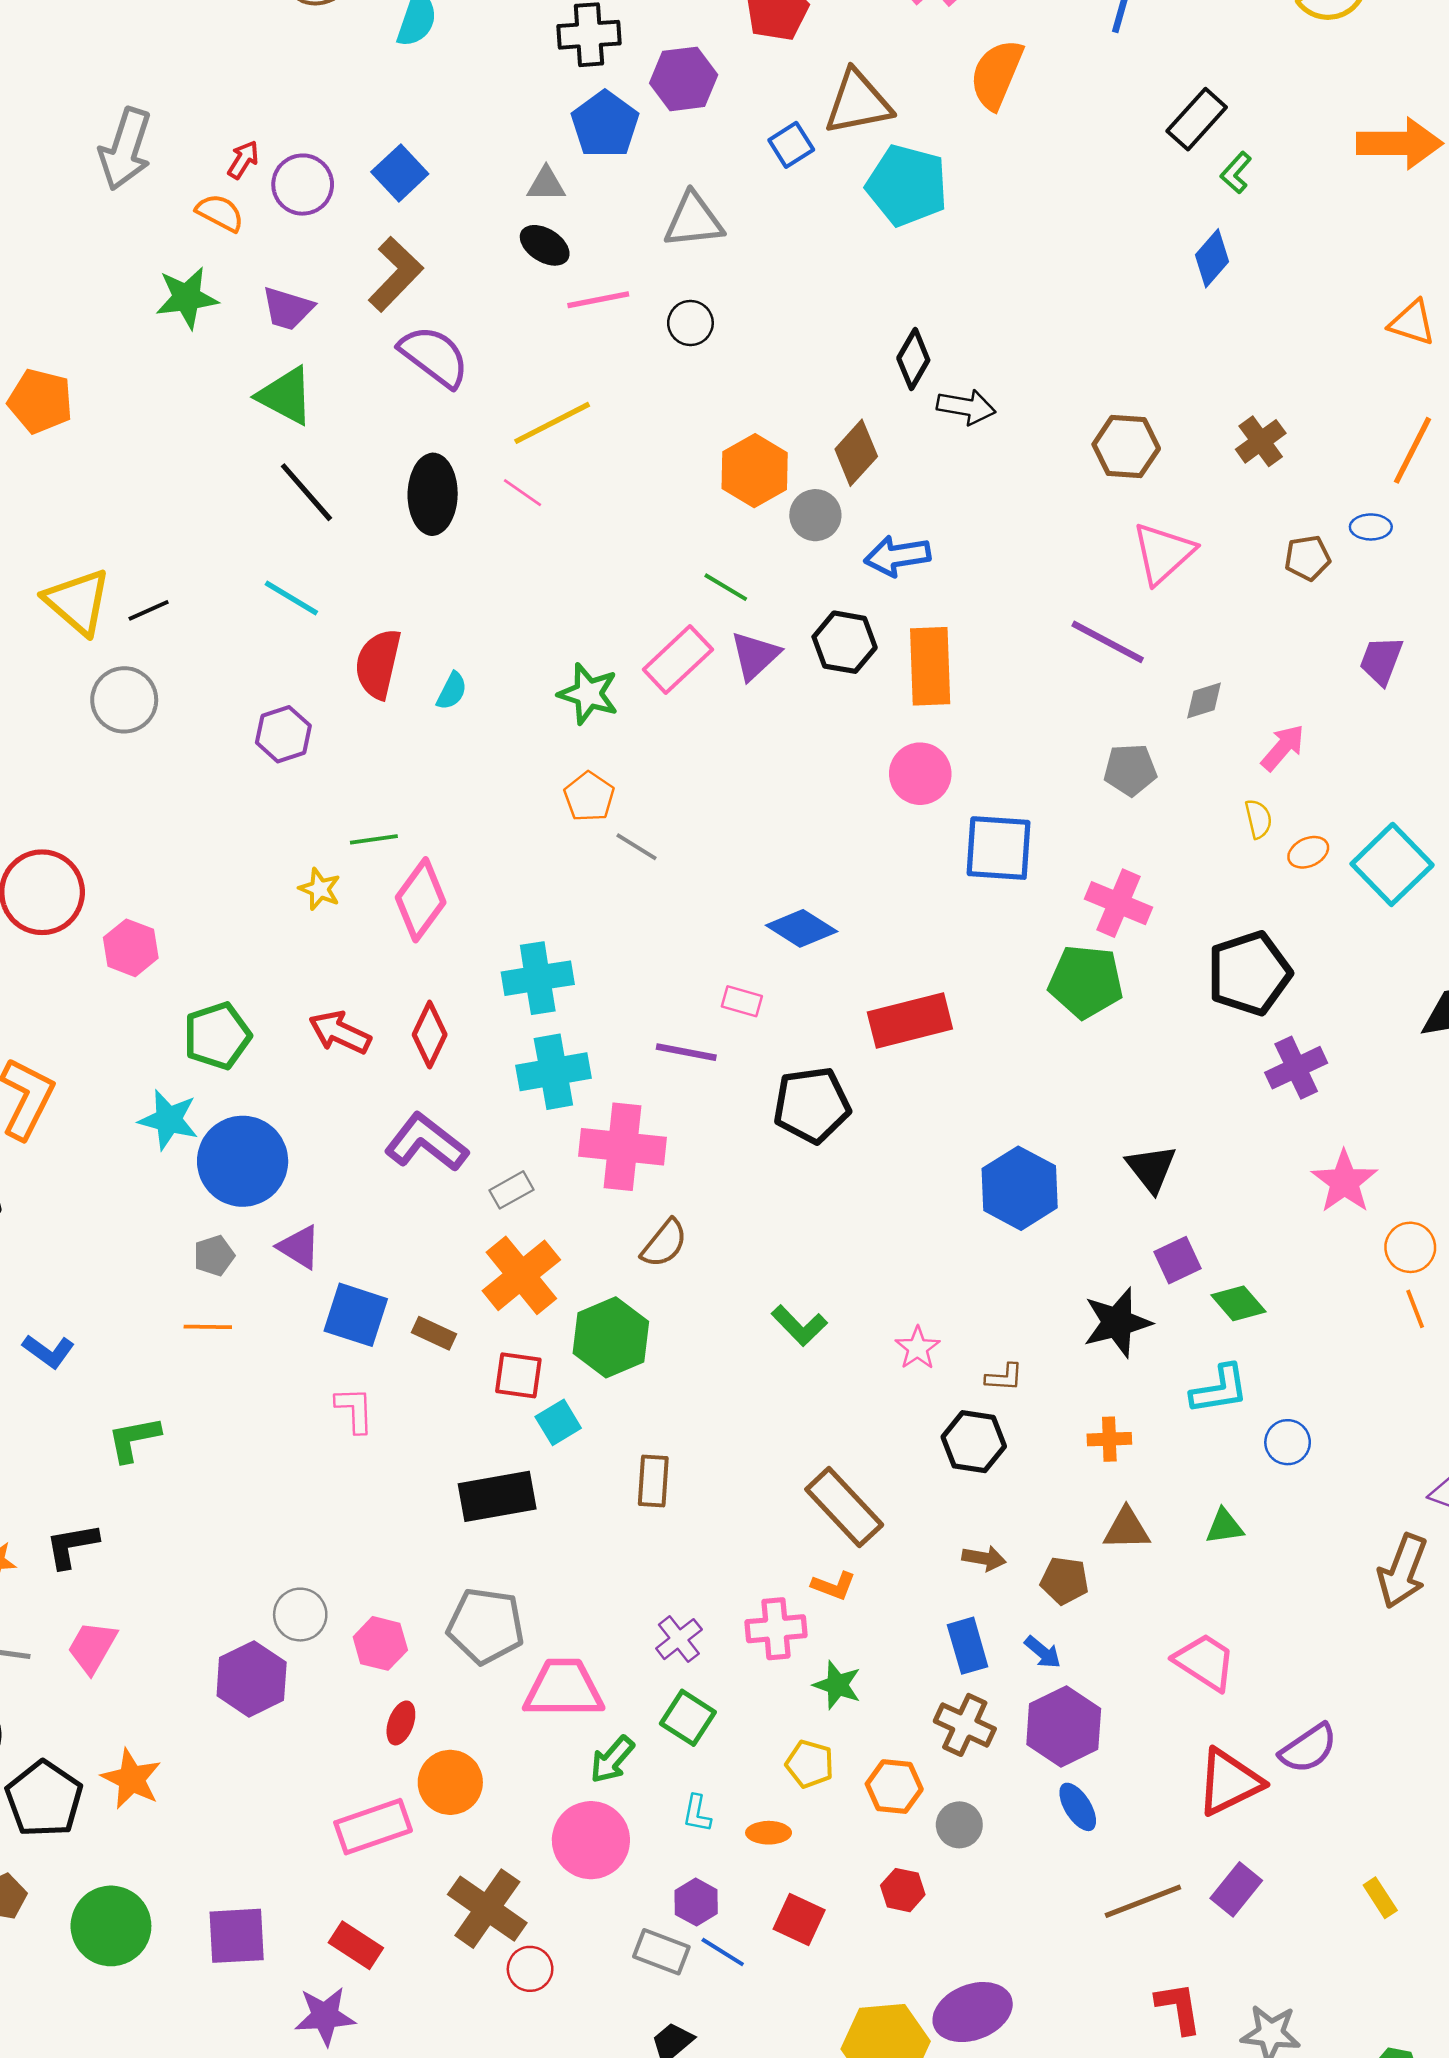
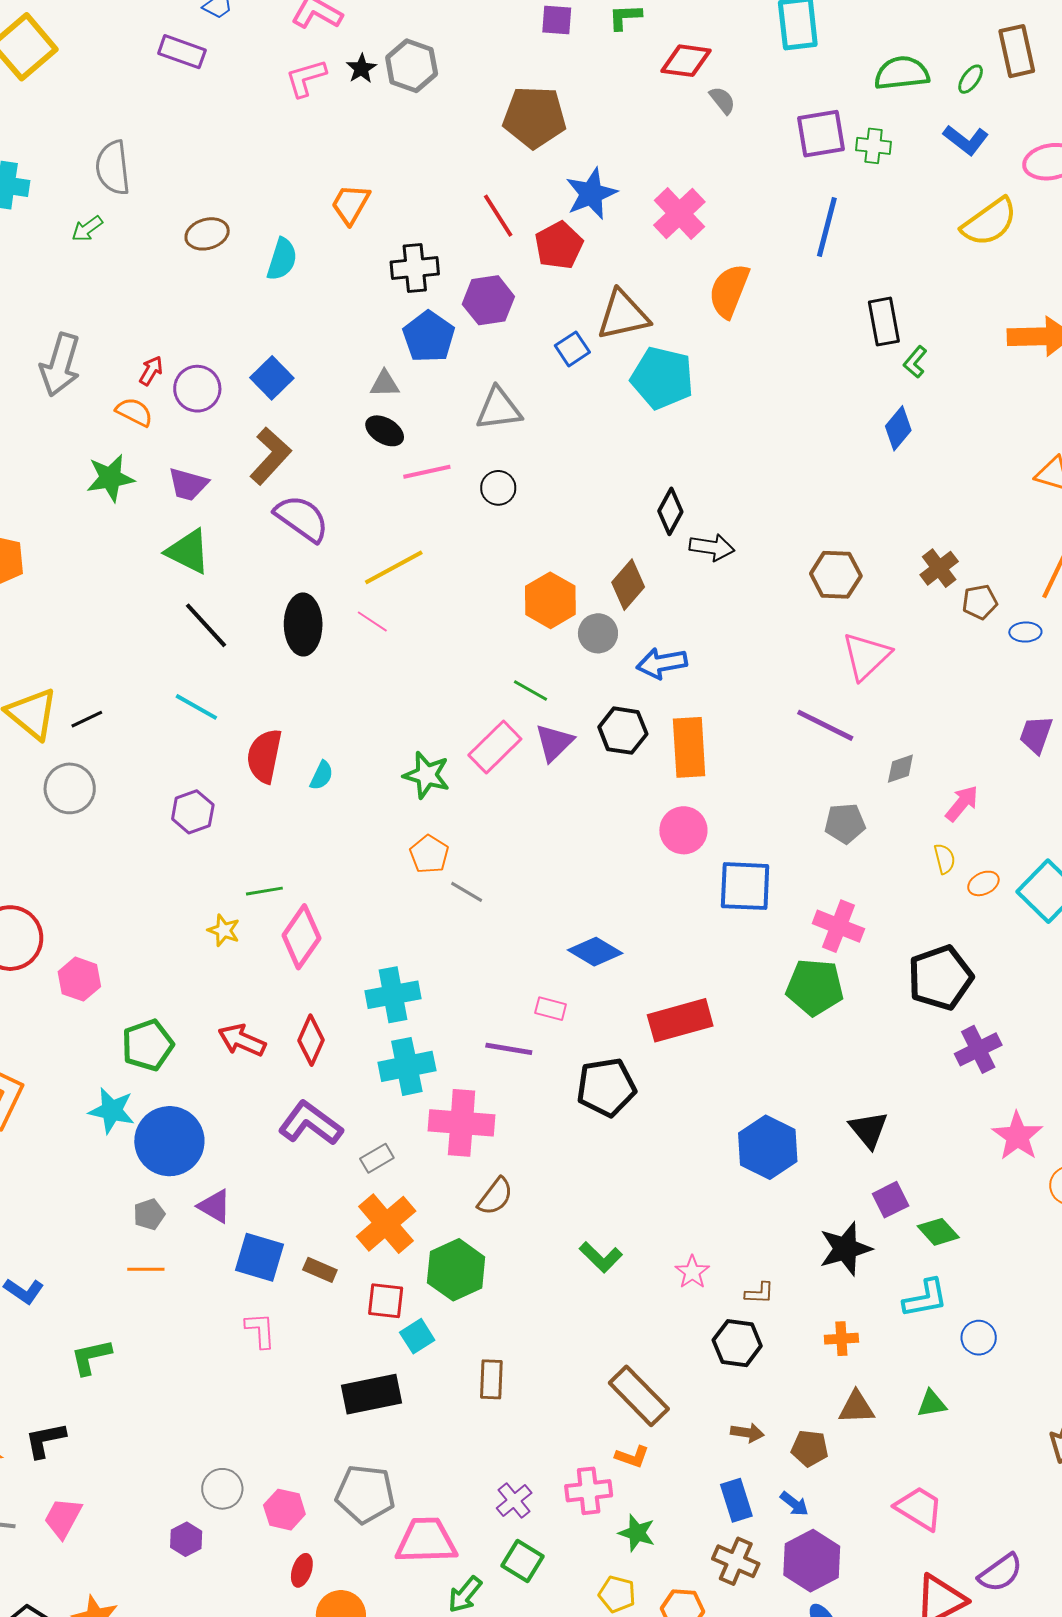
black rectangle: (1197, 119) -> (884, 322), turned -51
brown pentagon: (1307, 558) -> (980, 602), moved
purple hexagon: (252, 1679) -> (186, 1539), size x0.6

